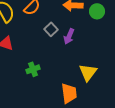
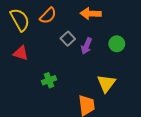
green circle: (97, 11) -> (117, 44), moved

